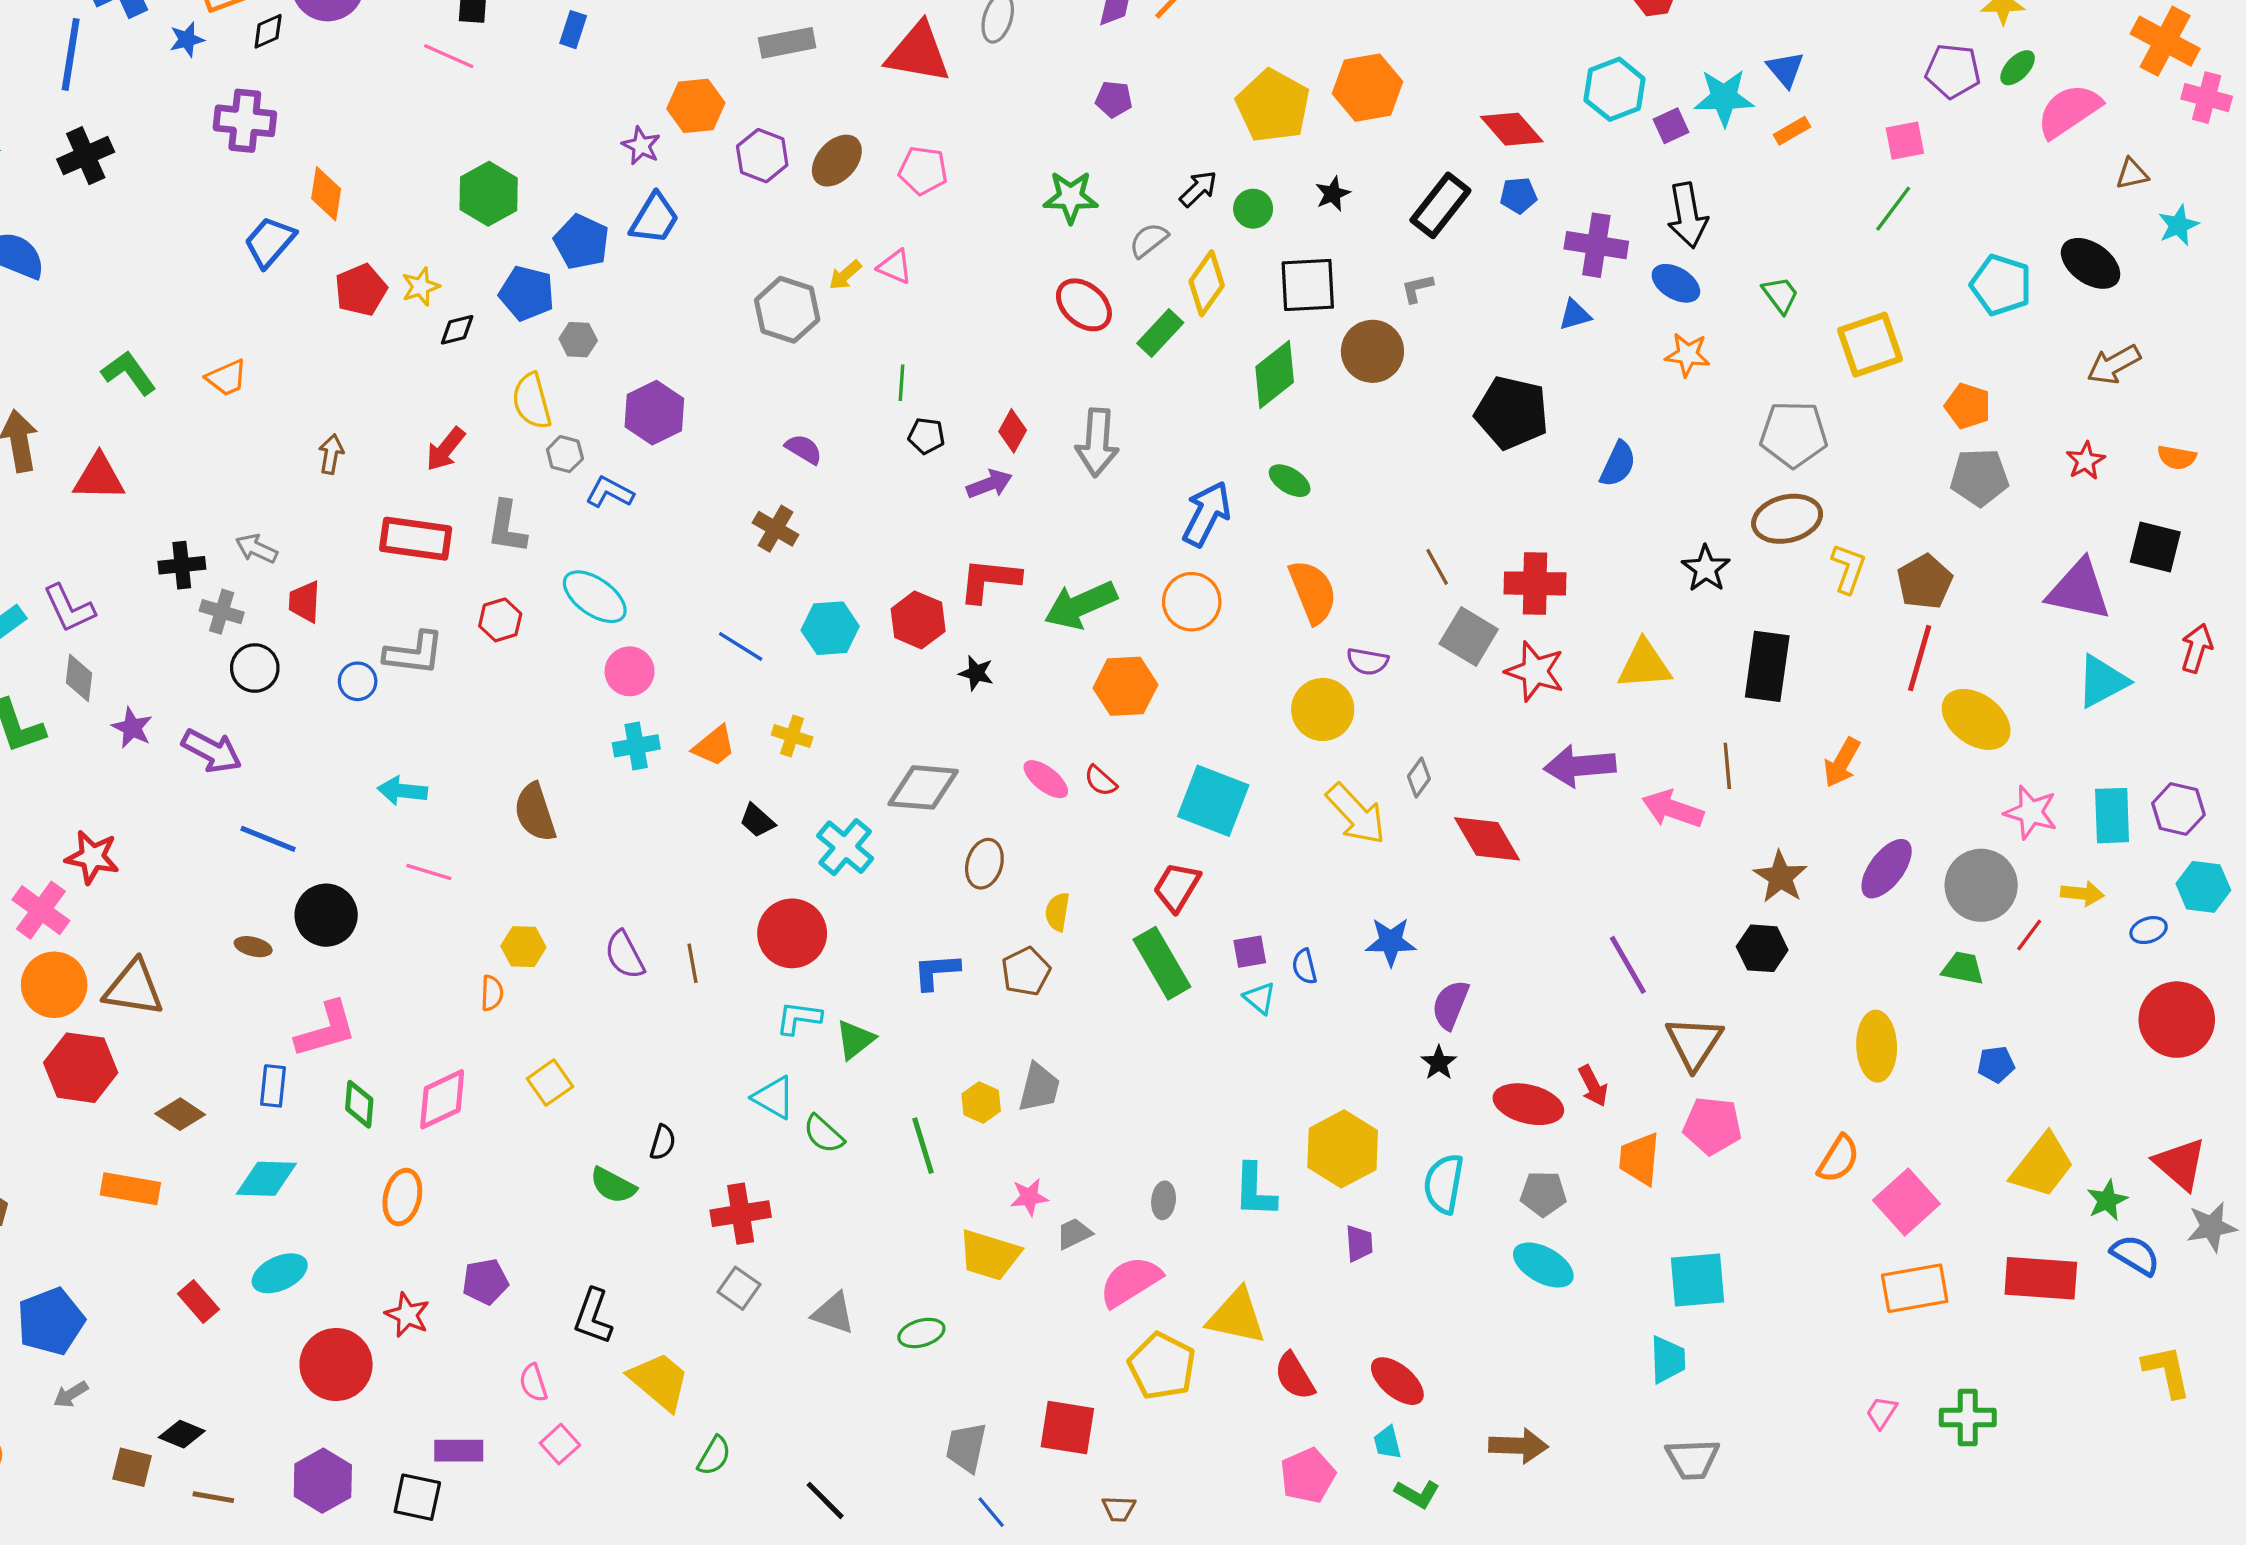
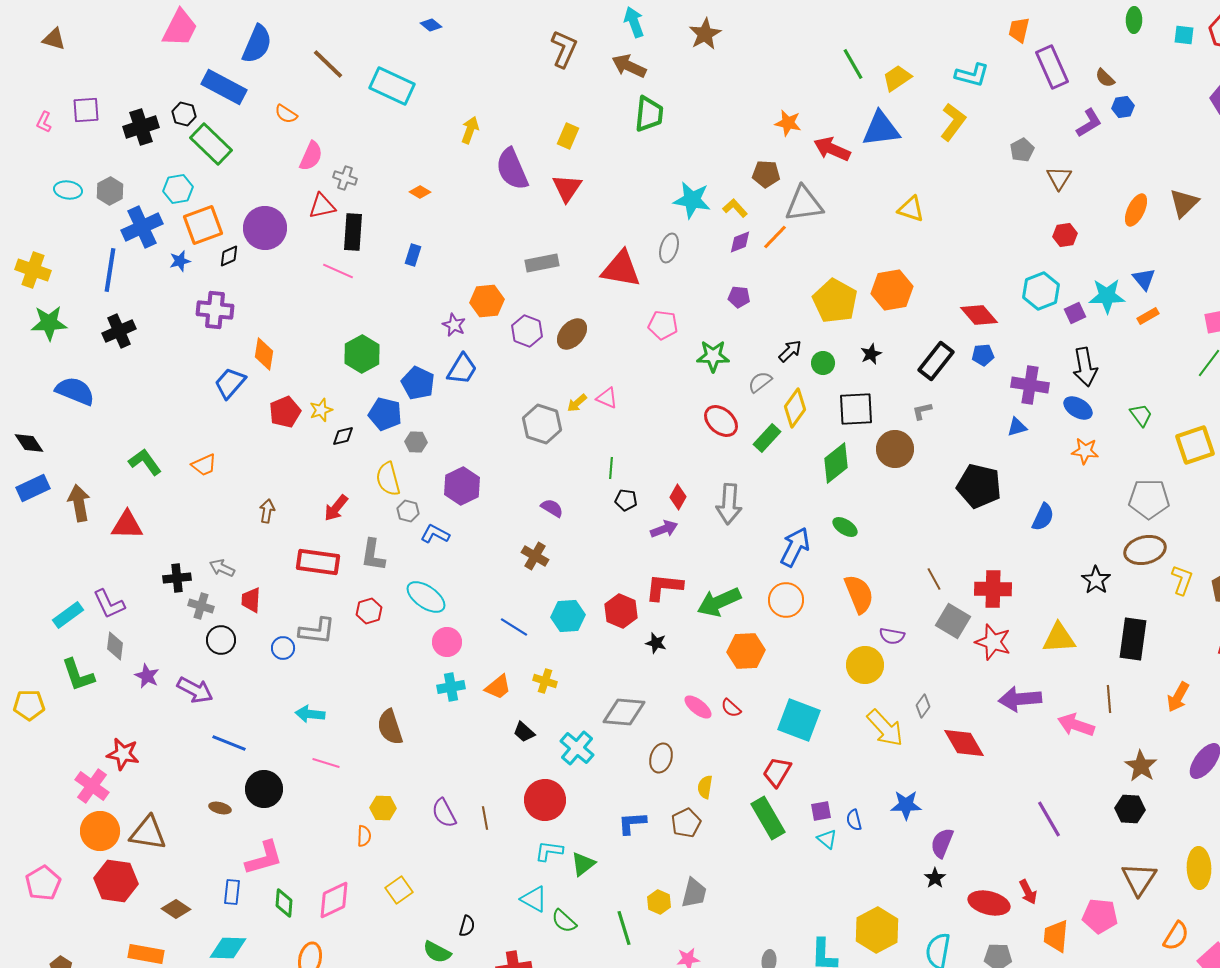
pink pentagon: (923, 171) -> (663, 325), moved
brown triangle: (1694, 1043) -> (1139, 879), moved

